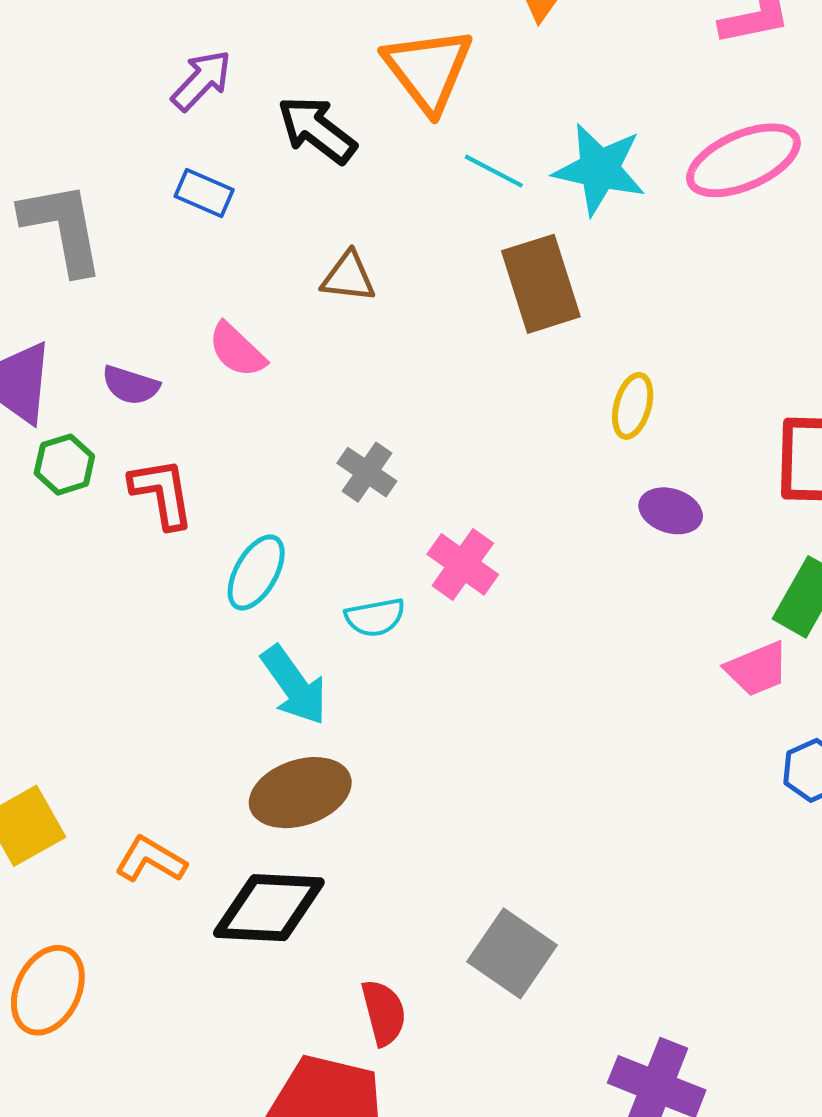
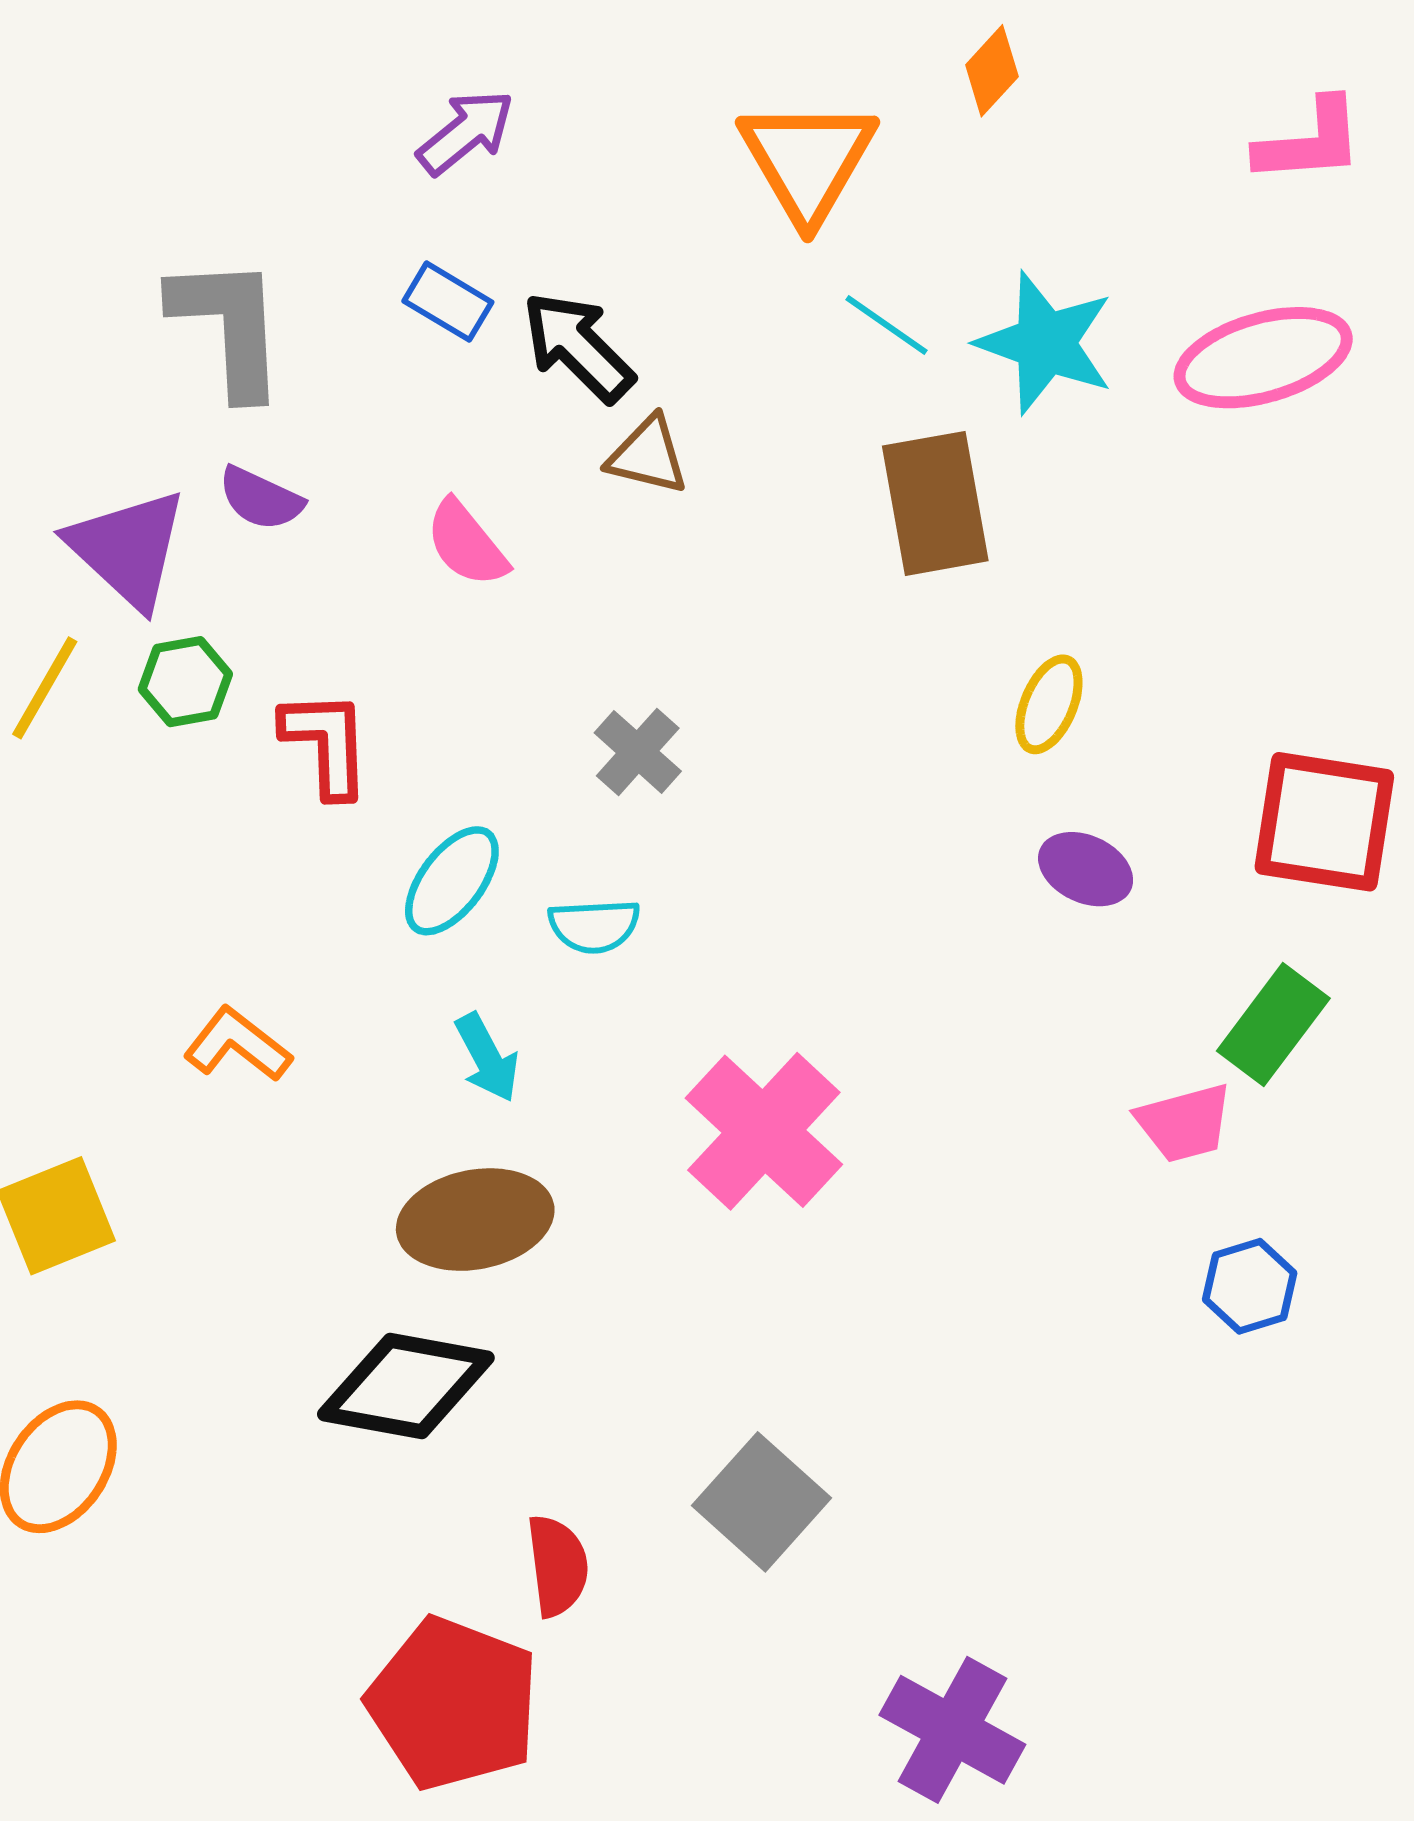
black arrow: (317, 130) -> (578, 347), moved
purple semicircle: (131, 385) -> (261, 499), moved
pink cross: (463, 564) -> (764, 1131), moved, size x1.5
cyan semicircle: (375, 617) -> (594, 926), moved
cyan arrow: (294, 685) -> (487, 1058), size x0.7
orange L-shape: (151, 860) -> (237, 1045), moved

